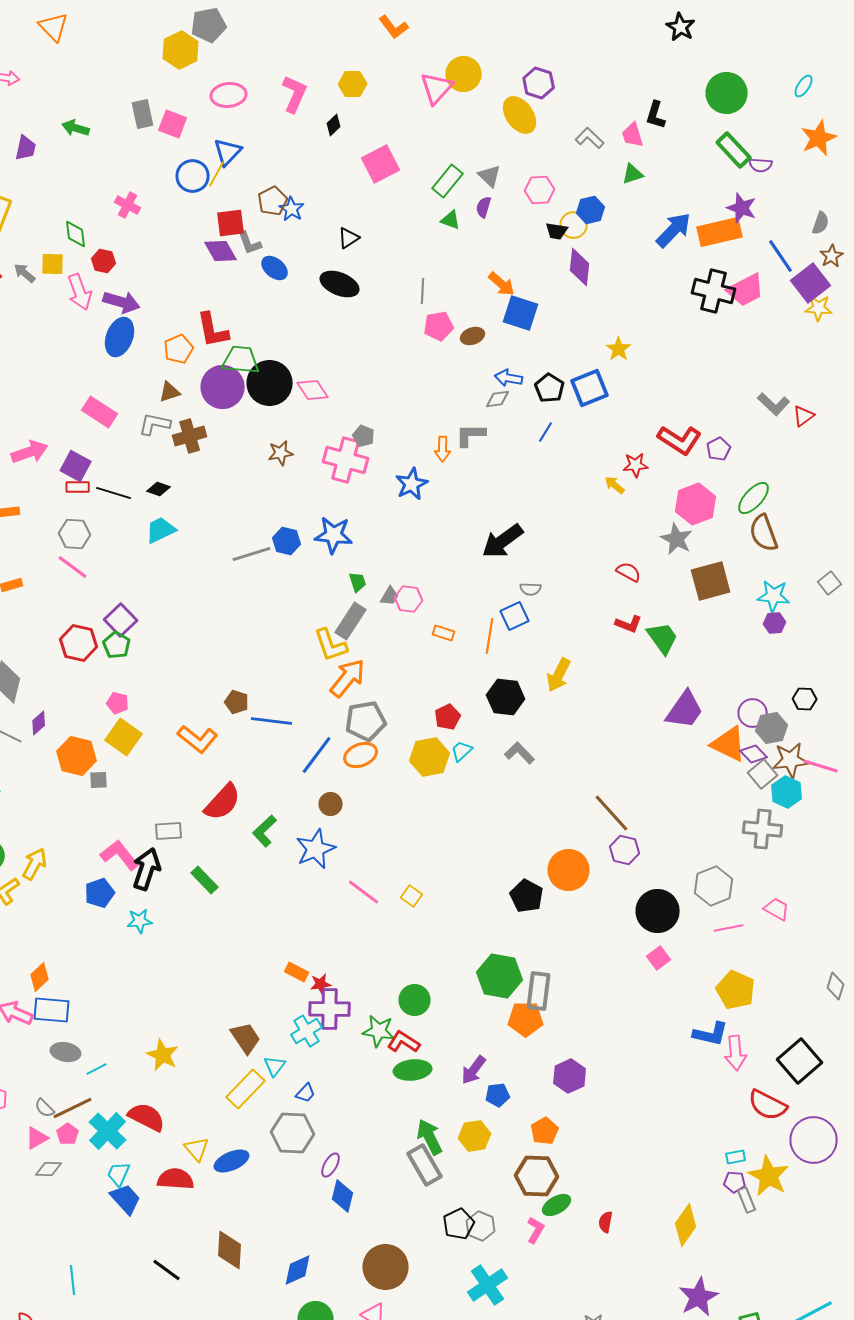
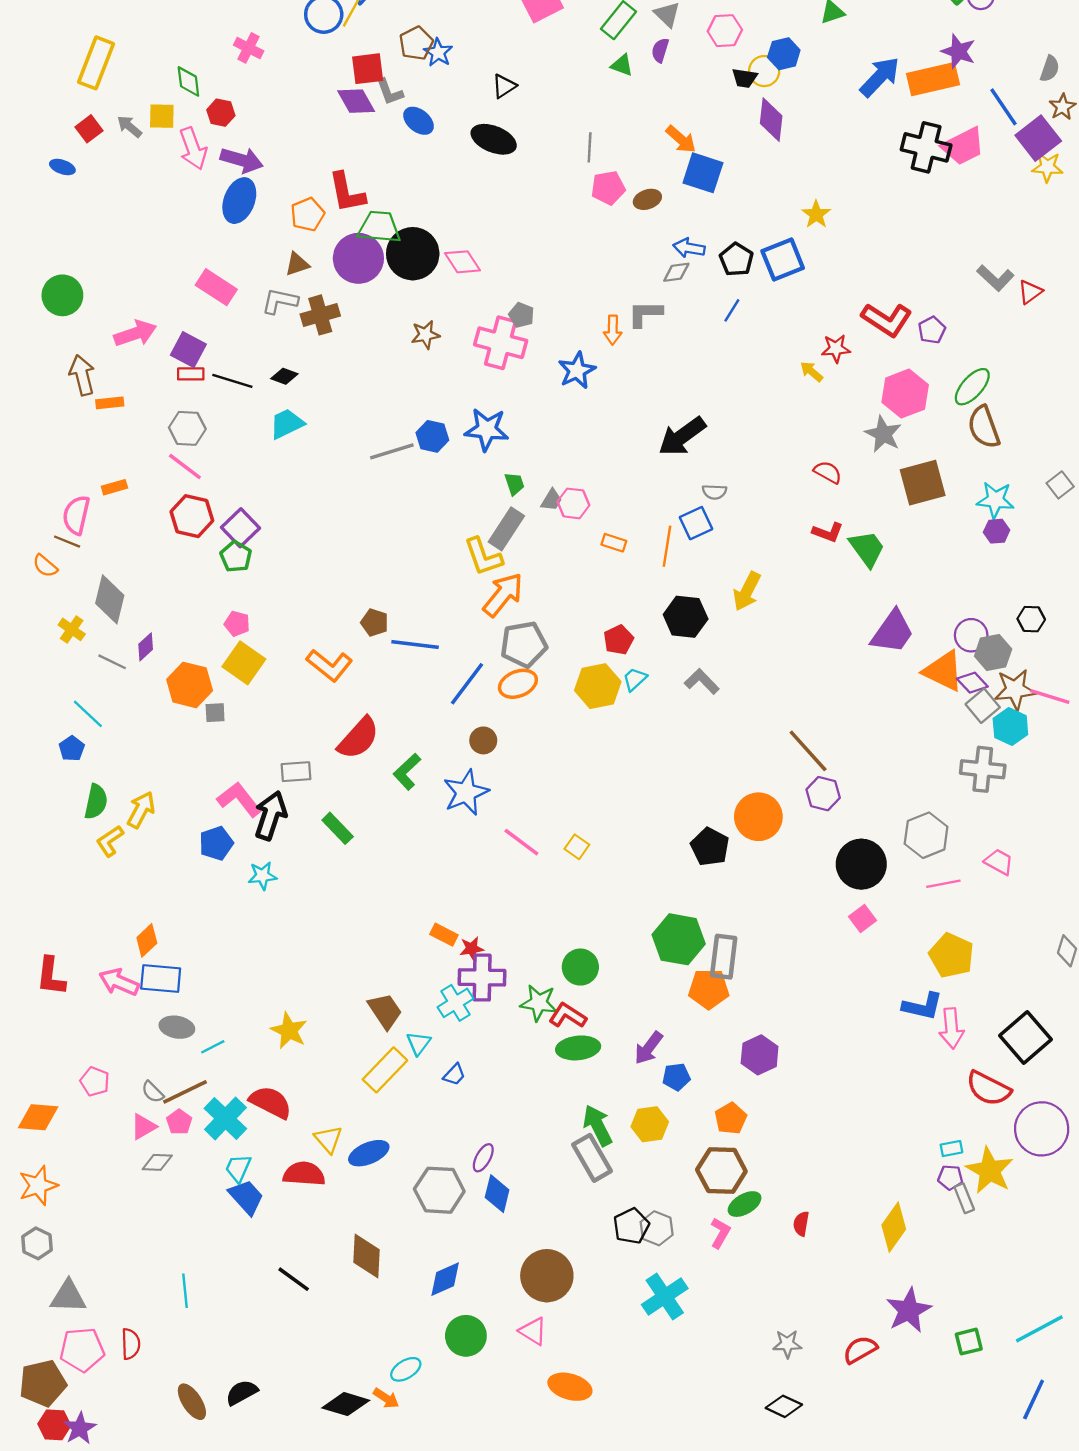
red hexagon: (79, 643) -> (192, 516), moved
gray hexagon: (293, 1133) -> (439, 1190), moved

